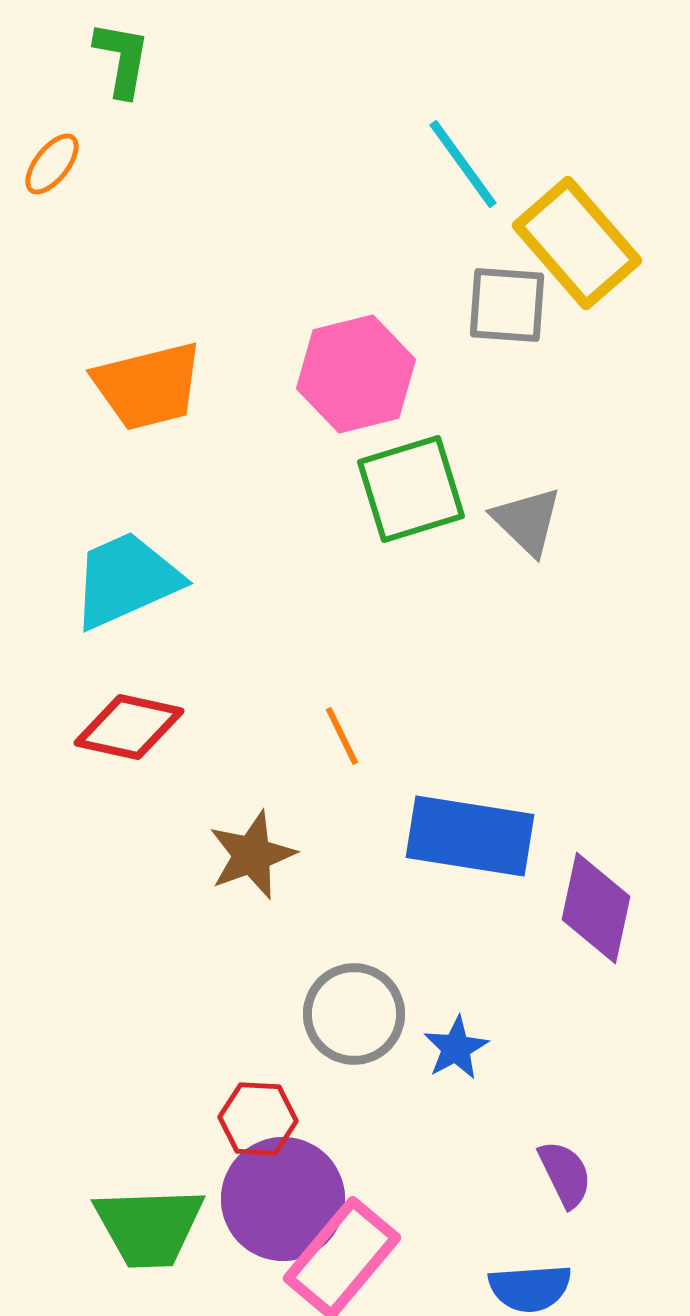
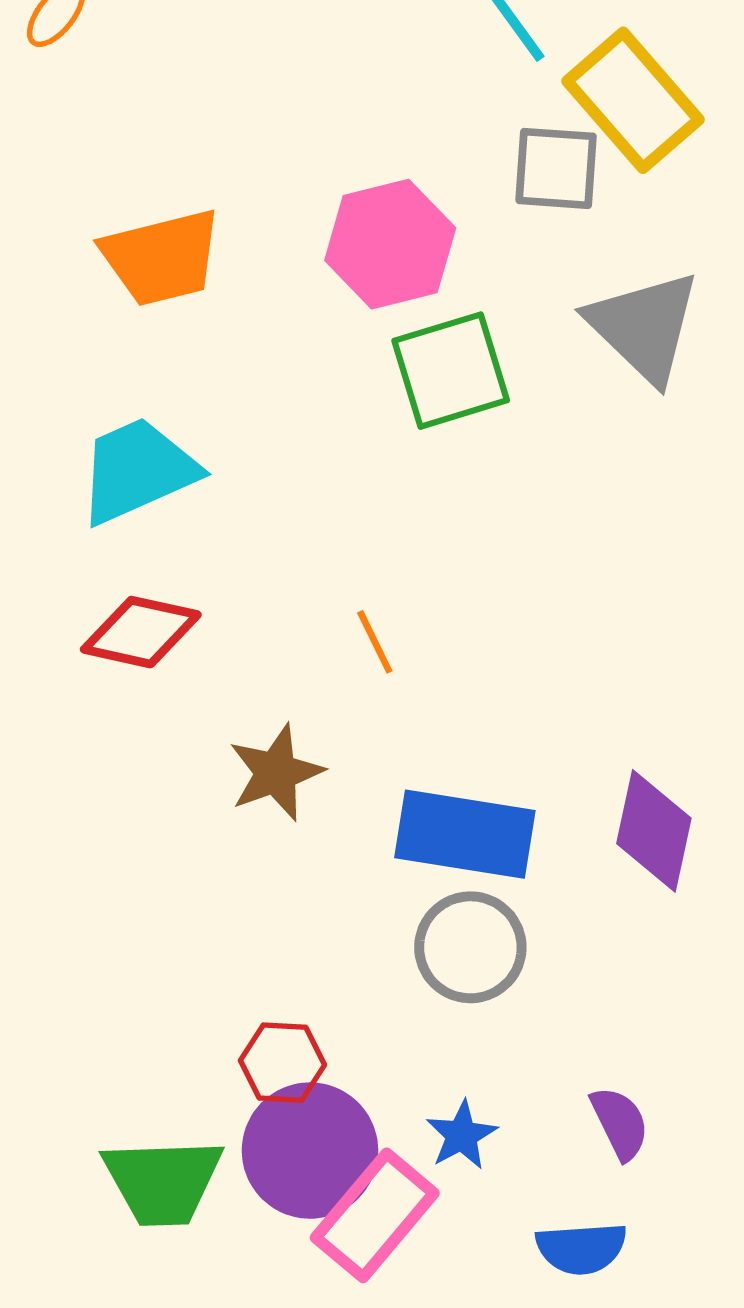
gray triangle: (527, 521) -> (644, 327), moved, size x1.5
blue rectangle: (470, 836) -> (465, 834), moved
gray circle: (354, 1014) -> (470, 947), moved
blue star: (456, 1048) -> (462, 1135), moved

